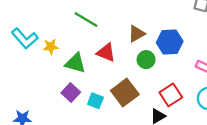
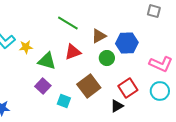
green line: (86, 20) -> (68, 23), moved
red triangle: (106, 53) -> (73, 52), turned -42
cyan square: (95, 101) -> (64, 101), moved

